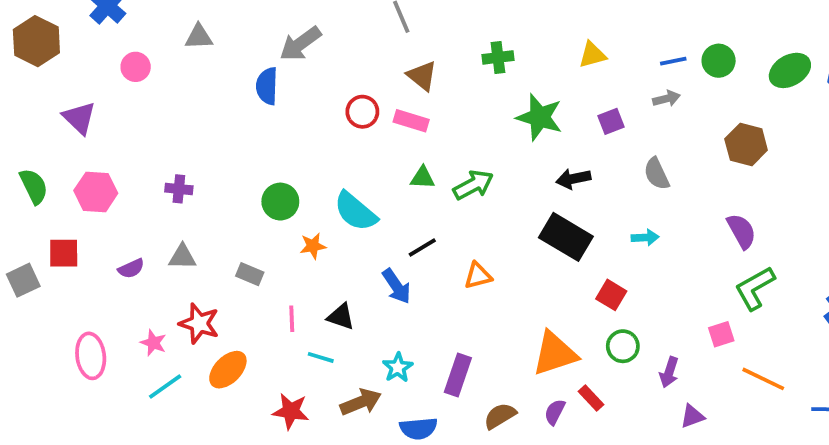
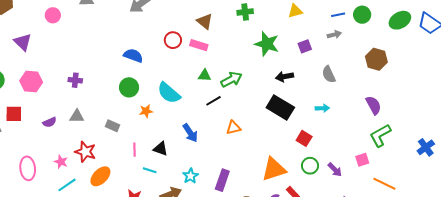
blue semicircle: (267, 86) -> (133, 56), moved, turned 108
black line: (422, 247) -> (214, 101), moved
purple arrow: (669, 372) -> (335, 170), moved, turned -63

